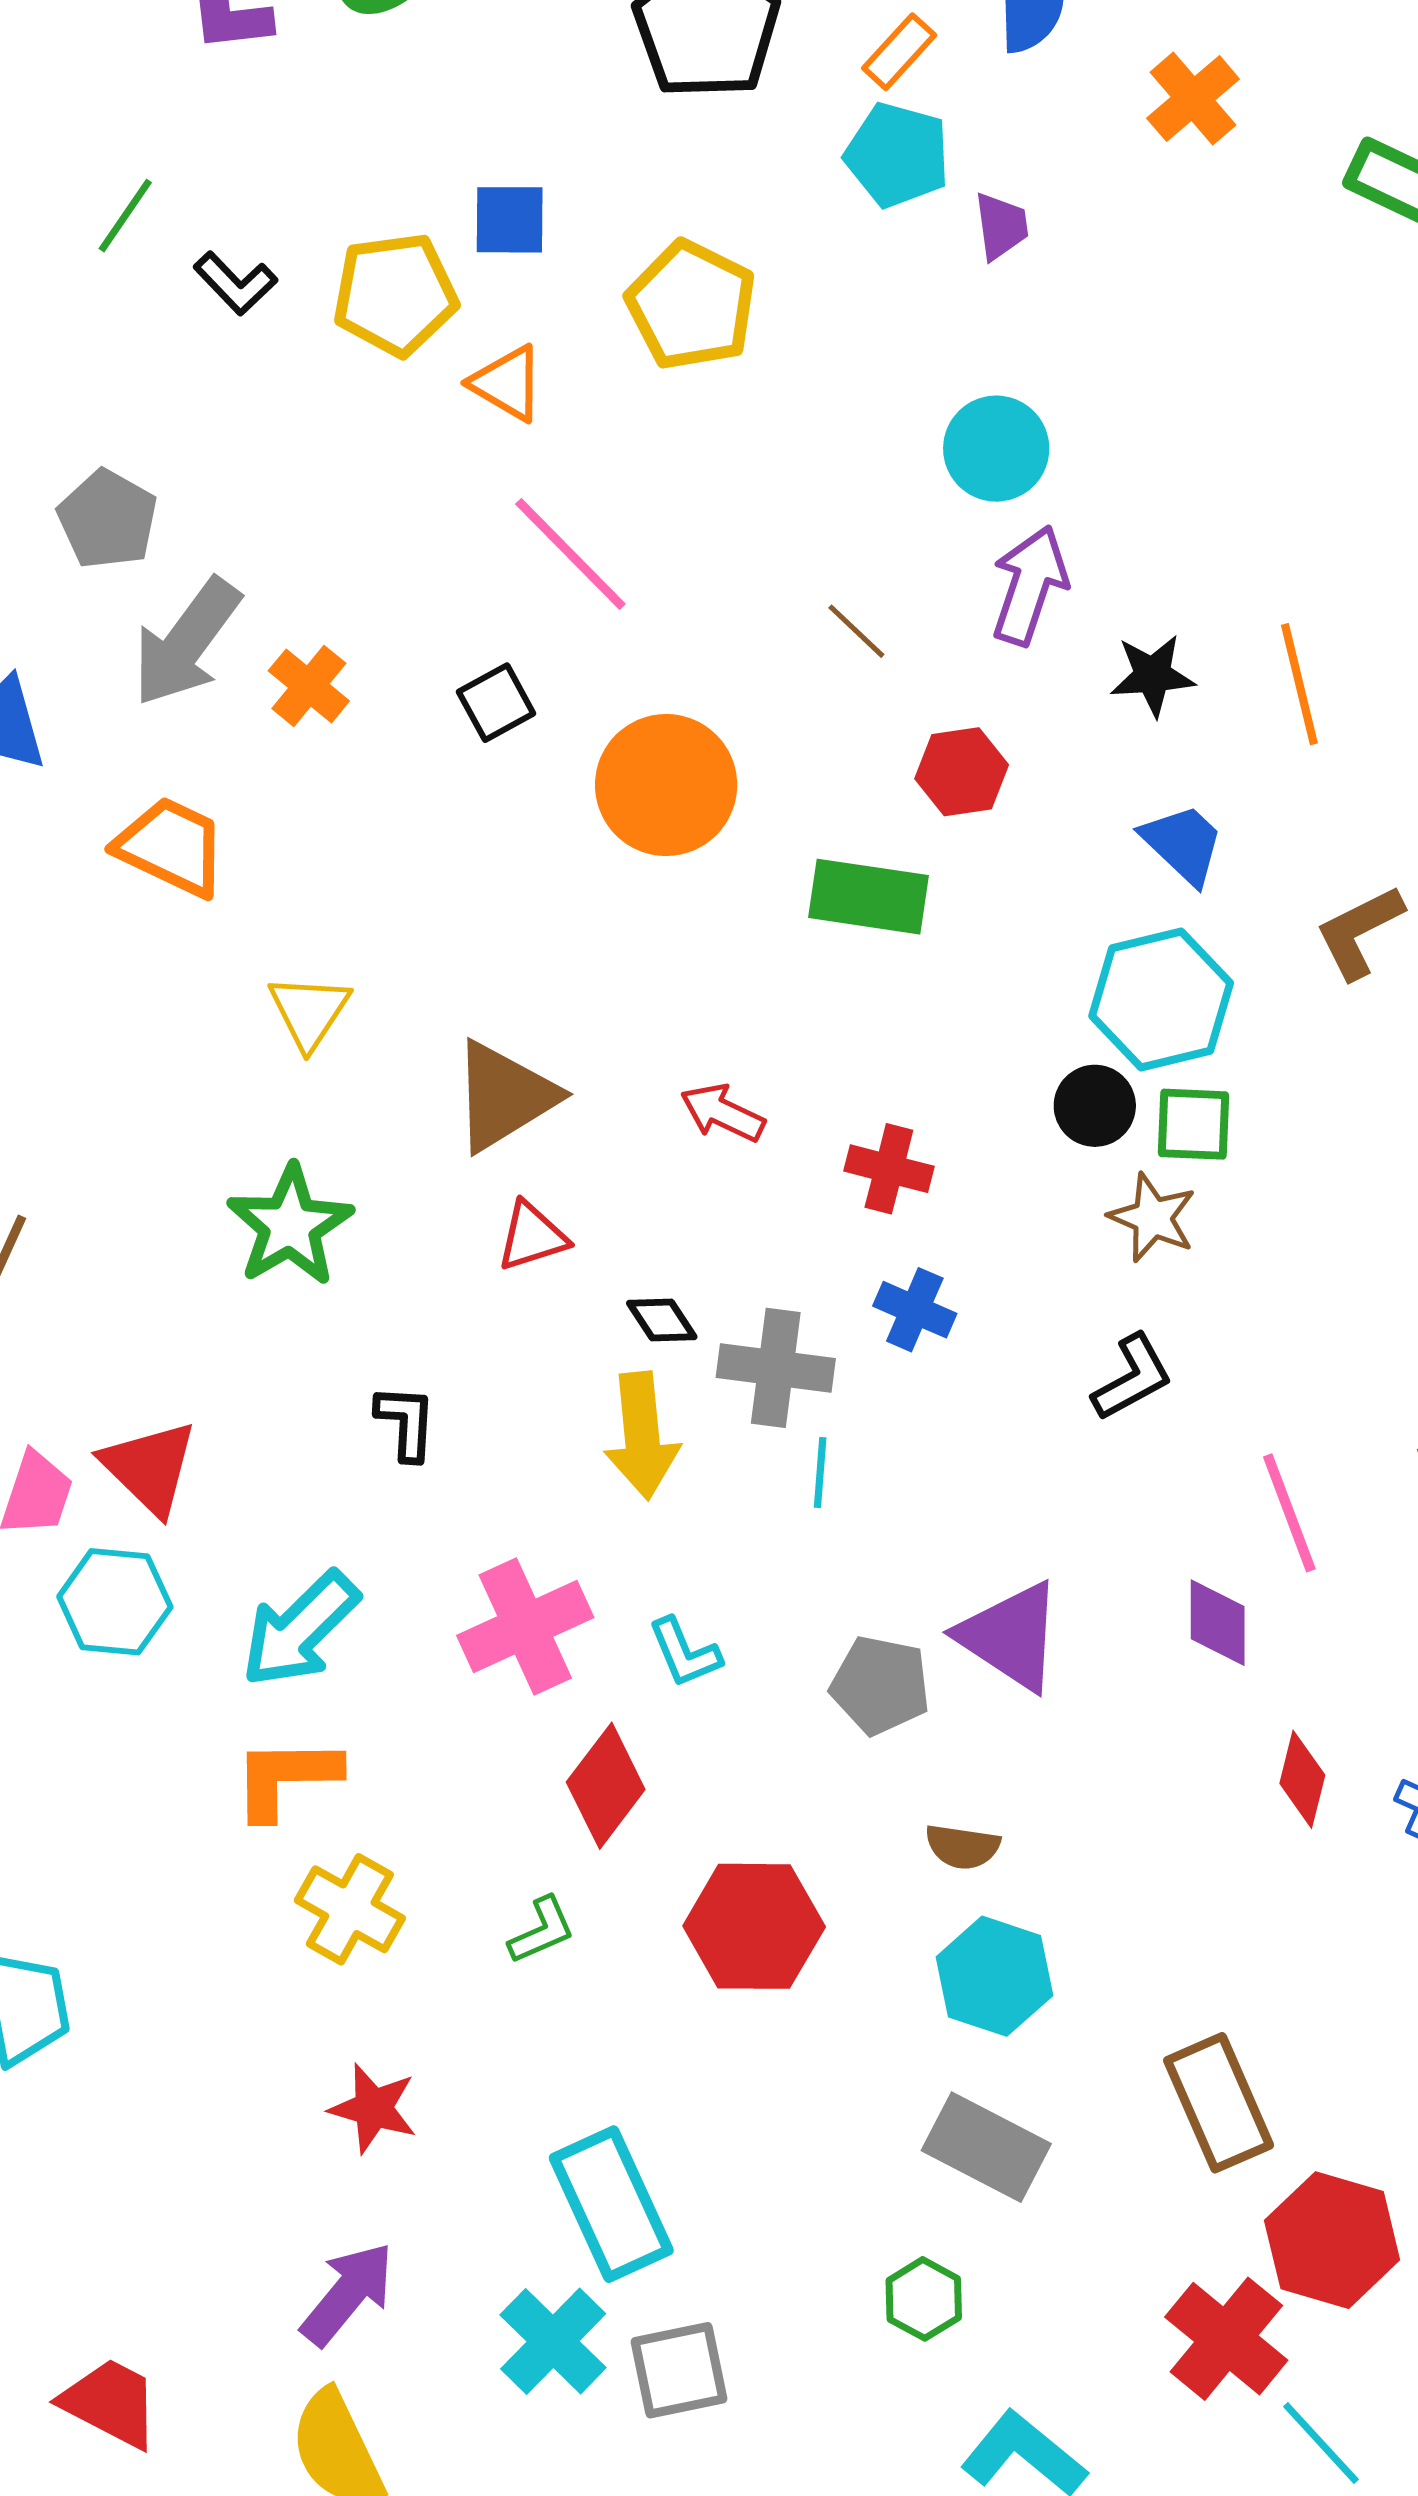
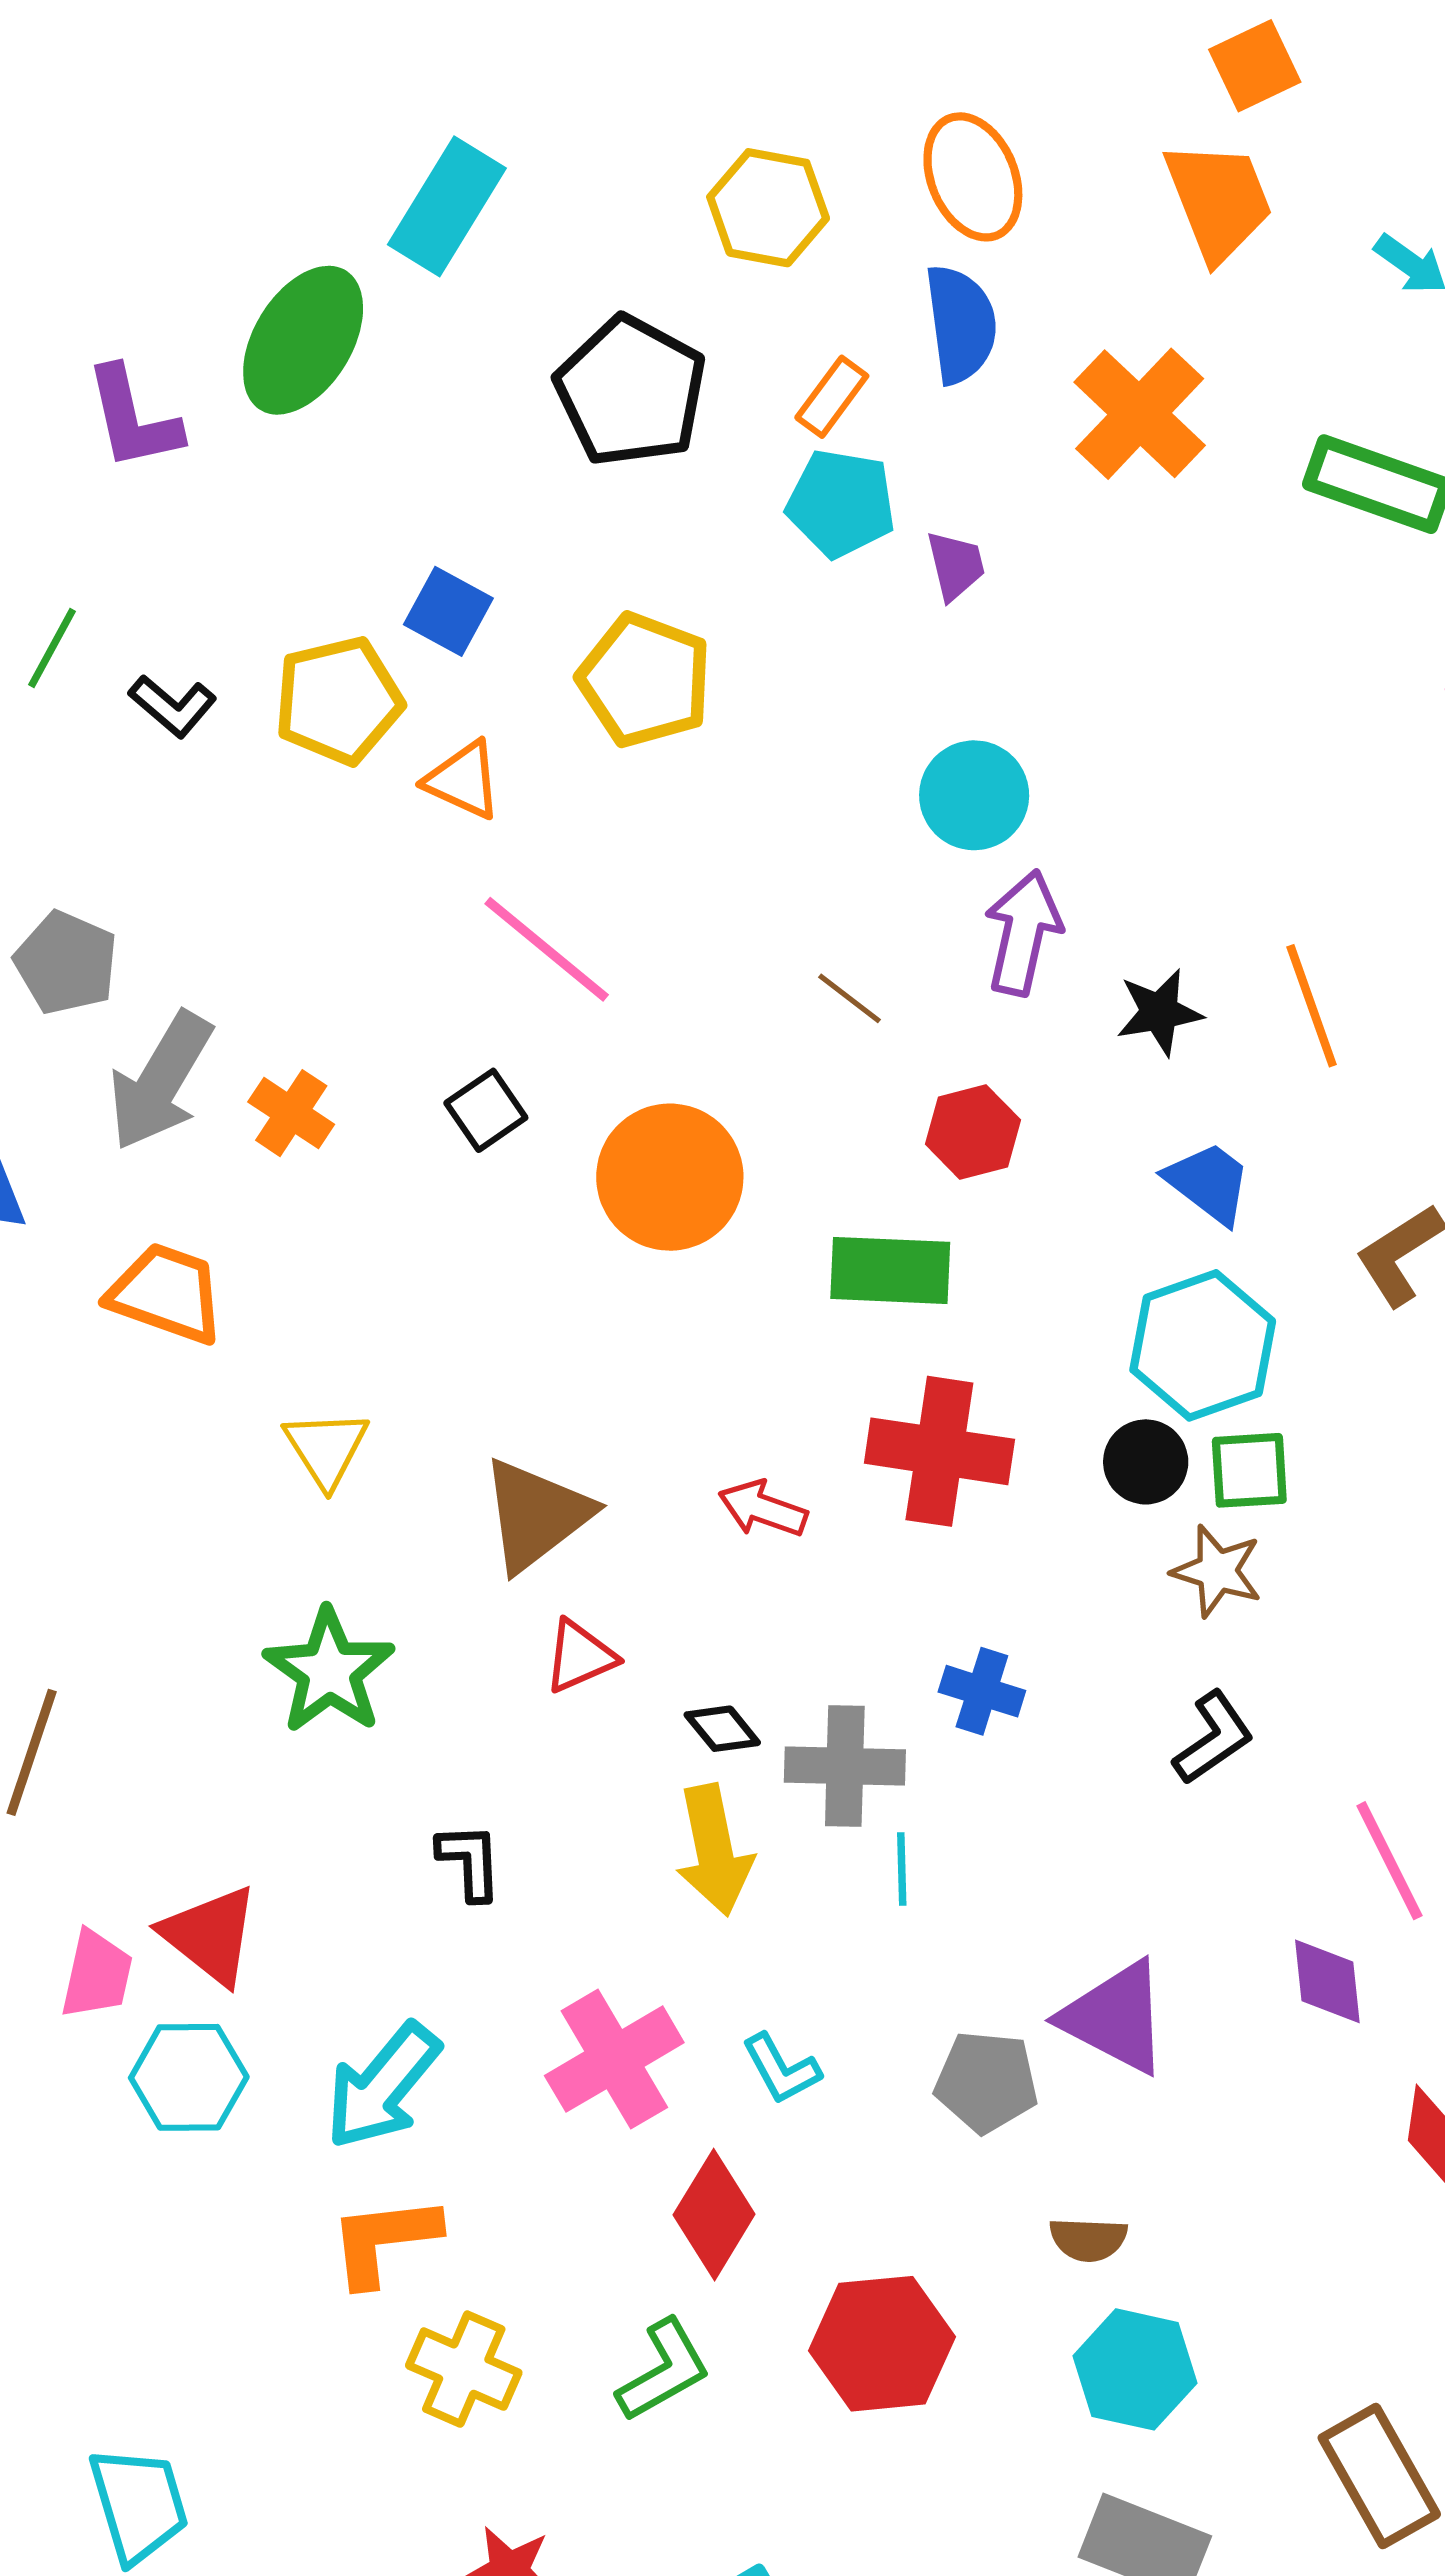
orange cross: (1193, 99) -> (1140, 414), size x1.4
blue square: (510, 220) -> (448, 611), turned 34
red cross: (889, 1169) -> (939, 1451), moved, size x1.6
green L-shape: (542, 1930) -> (664, 2370), size x1.4

